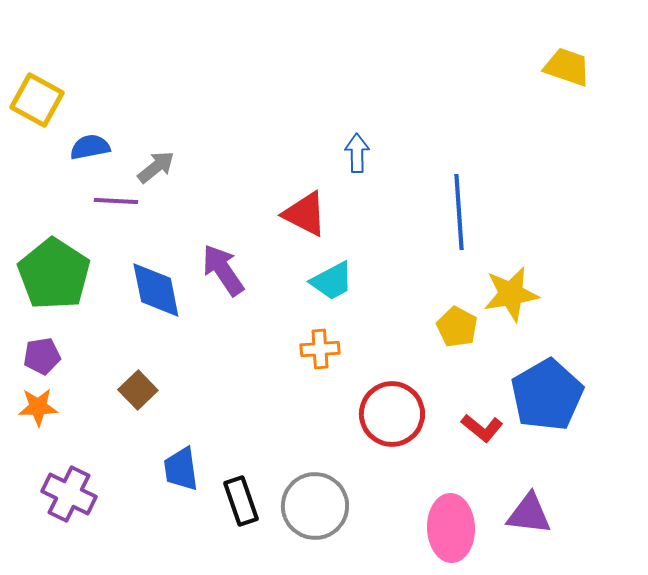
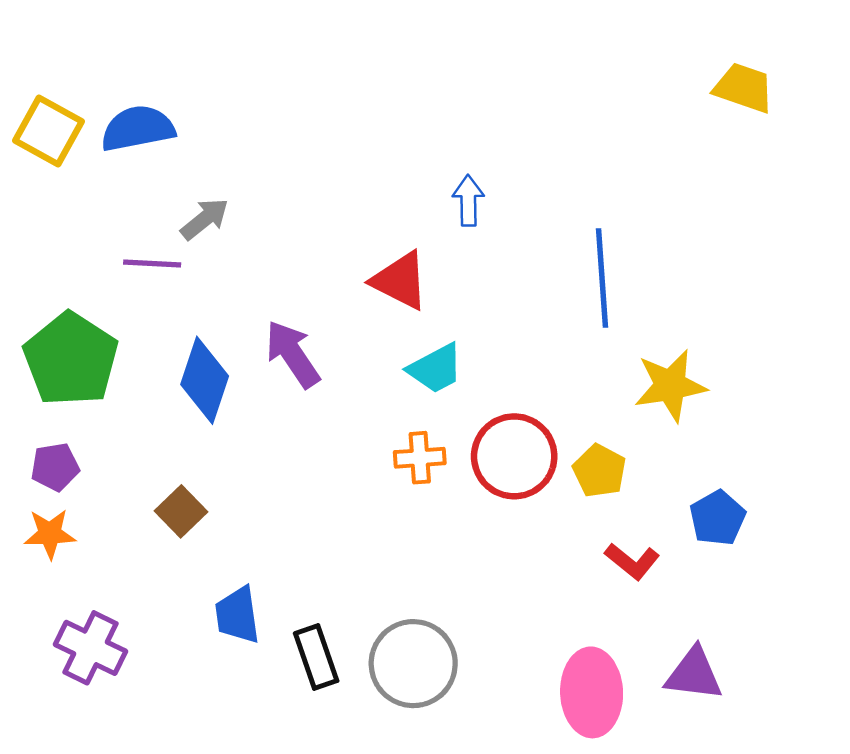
blue semicircle: (90, 147) -> (138, 128), moved, size x1.4
blue diamond: (156, 290) -> (205, 380), turned 30
yellow pentagon: (457, 327) -> (599, 471), moved
blue pentagon: (547, 395) -> (717, 518), size x0.6
red circle: (392, 414) -> (514, 456), moved

